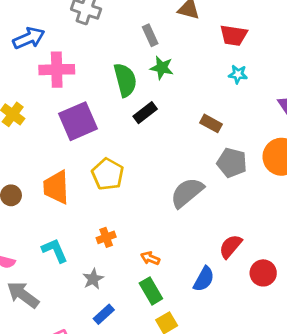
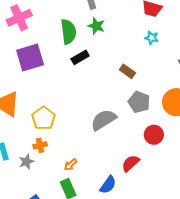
pink cross: (57, 70) -> (19, 18), turned -30
yellow pentagon: (108, 174) -> (43, 118), moved
orange arrow: (150, 258) -> (71, 165), turned -72
red circle: (263, 273) -> (154, 135), moved
gray star: (93, 279) -> (26, 162), moved

